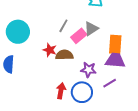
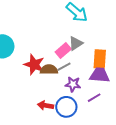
gray line: (63, 26) -> (64, 67), moved, turned 32
red star: (50, 50) -> (34, 65), size x1.5
red arrow: (61, 91) -> (45, 105), turned -91

